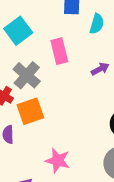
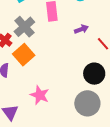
orange square: (30, 111) -> (24, 55), turned -30

